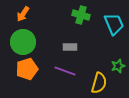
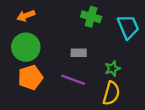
orange arrow: (23, 14) -> (26, 16), turned 35
green star: (118, 66) -> (112, 68), moved

